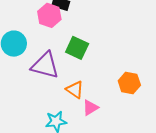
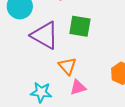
green square: (77, 48) -> (80, 26), turned -30

